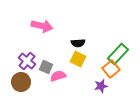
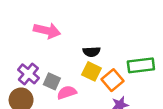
green rectangle: (118, 54) -> (141, 65), turned 40
orange square: (111, 69) -> (113, 80), moved

